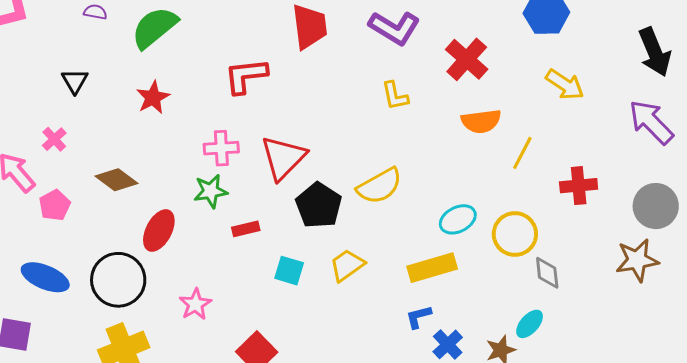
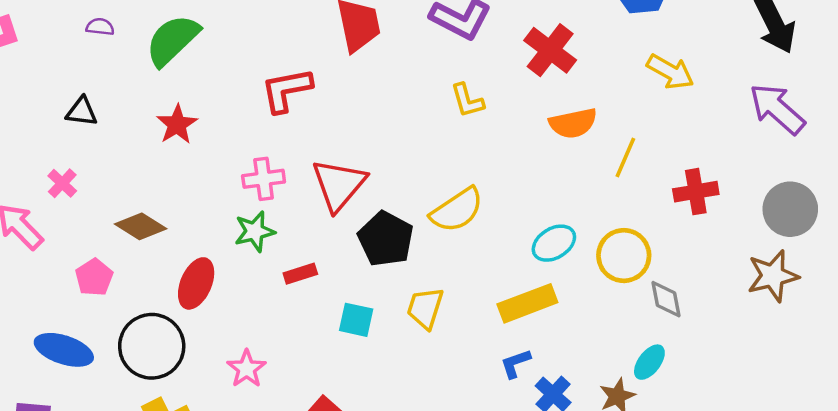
black triangle: (75, 81) -> (82, 112), turned -48
pink pentagon: (55, 205) -> (94, 277), moved
yellow trapezoid: (347, 265) -> (425, 308), turned -33

